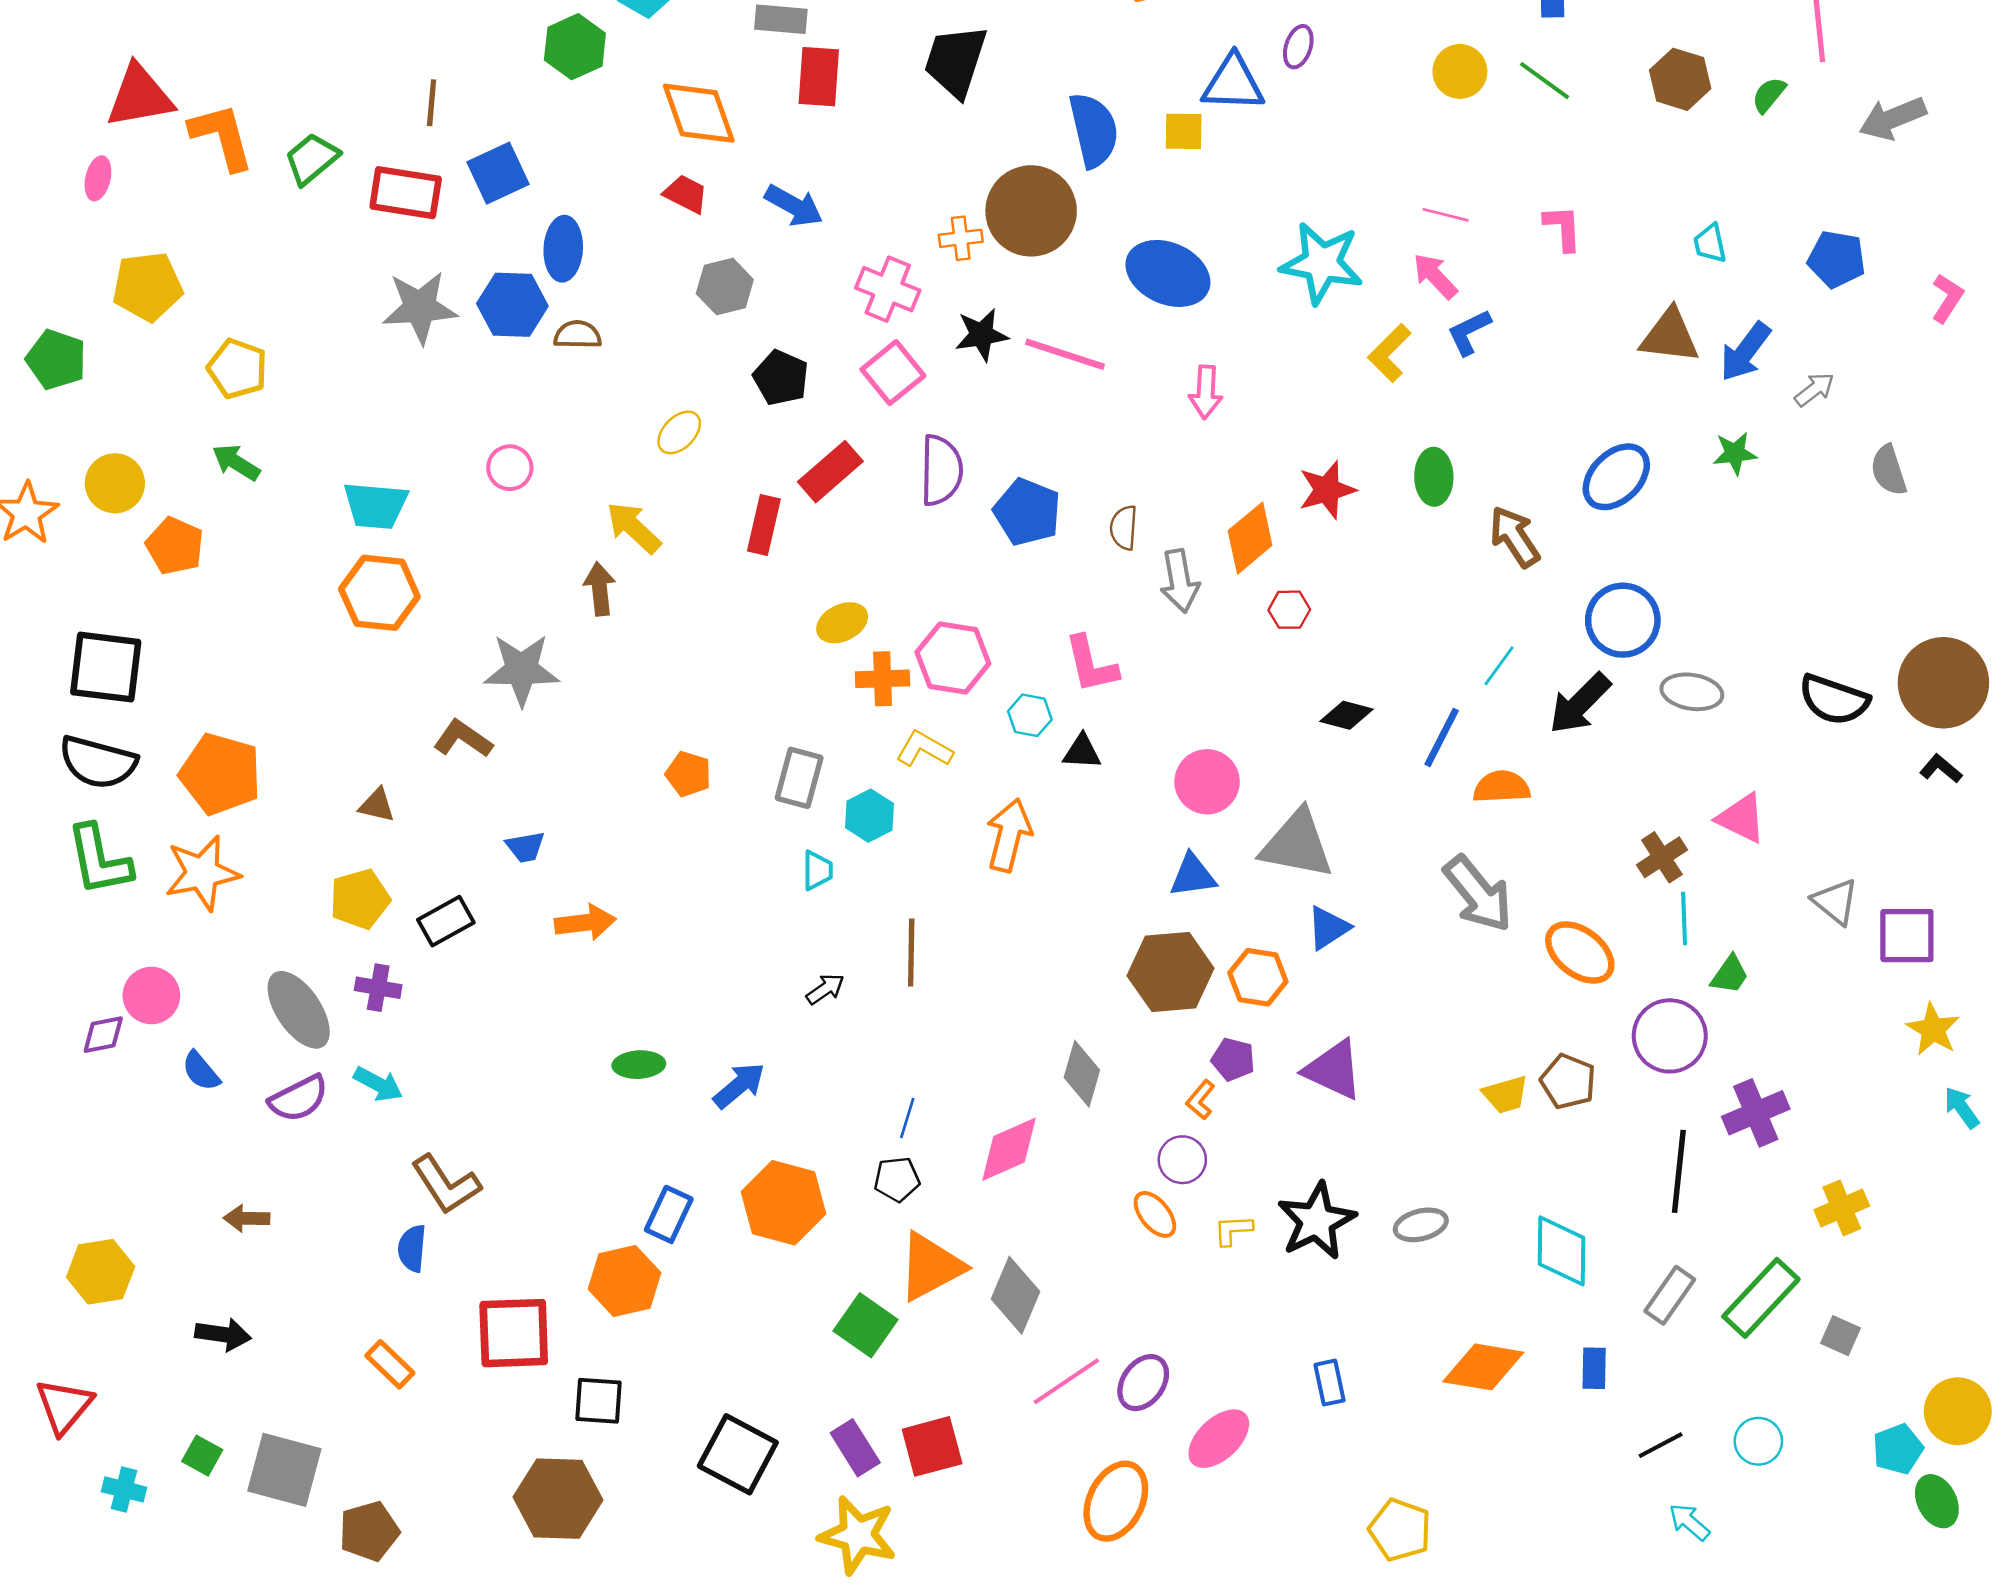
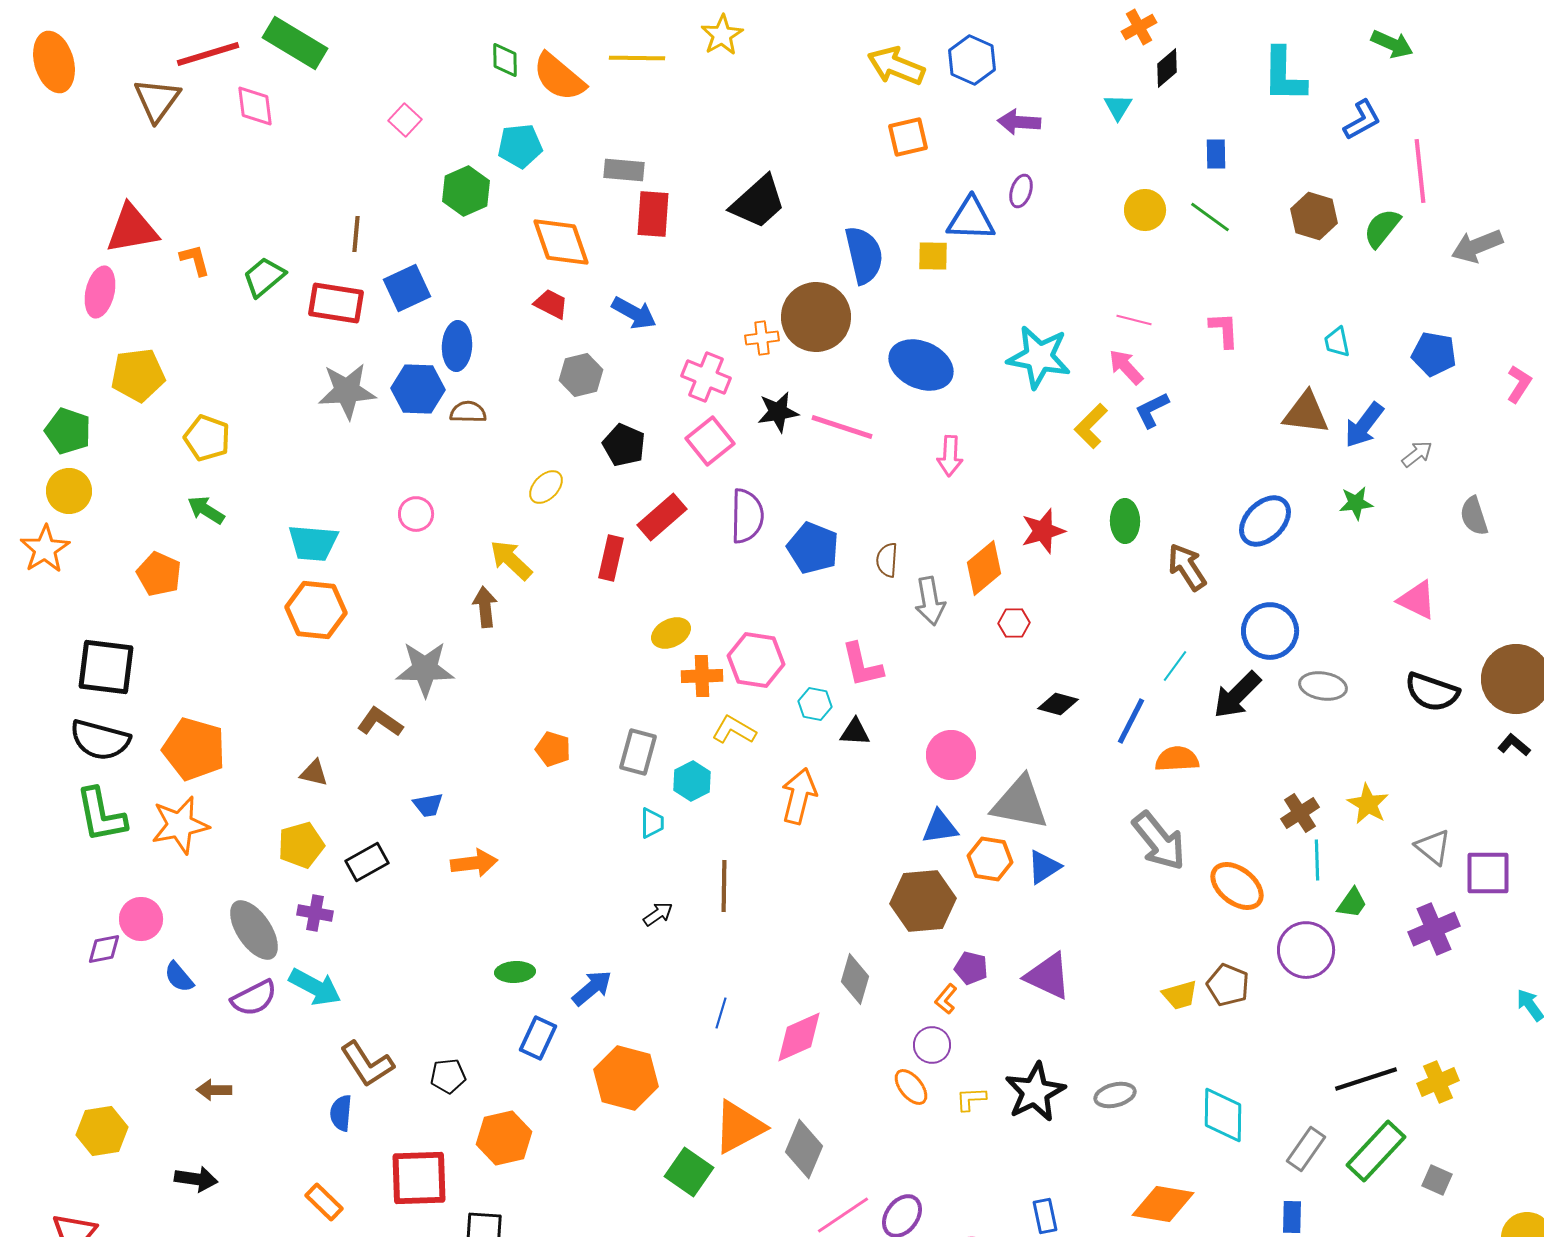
black trapezoid: (956, 61) -> (758, 202), turned -150
green semicircle: (1769, 95) -> (1382, 228), size x1.4
orange L-shape: (222, 137) -> (195, 260), size x0.6
pink ellipse: (98, 178) -> (100, 292), size x1.5
yellow circle: (115, 483) -> (69, 491), moved
pink triangle: (1741, 818) -> (1417, 600), moved
orange hexagon: (1258, 977) -> (990, 859), moved
yellow star: (1933, 1029) -> (1368, 804), moved
cyan arrow: (378, 1084) -> (315, 987), size x1.4
purple cross: (1756, 1113) -> (1434, 929), moved
black line: (1679, 1171) -> (1366, 1079), moved, turned 66
black pentagon: (897, 1179) -> (448, 1076), moved
blue rectangle: (669, 1214) -> (538, 1038), moved
blue rectangle: (1594, 1368) -> (1292, 1217), moved

